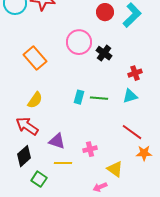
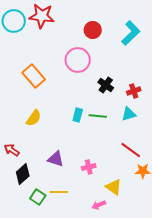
red circle: (105, 12) -> (93, 30), moved
black cross: (104, 53) -> (106, 85), moved
red arrow: (27, 126) -> (12, 150), moved, size x0.7
yellow line: (63, 163) -> (59, 192), moved

